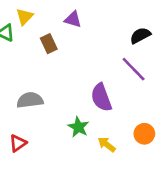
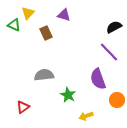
purple semicircle: (101, 97) -> (98, 79), moved
gray semicircle: (30, 100) -> (44, 75), moved
yellow arrow: (107, 145) -> (86, 116), moved, turned -56

